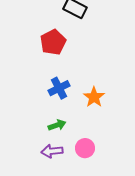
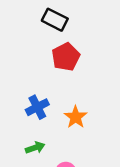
red pentagon: (53, 42) -> (66, 57), moved

